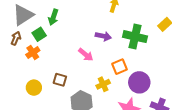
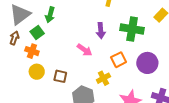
purple arrow: (103, 36) -> (101, 31), turned 77
orange cross: (33, 53) -> (32, 51), turned -32
purple circle: (139, 82) -> (147, 63), moved
yellow circle: (34, 88) -> (37, 72), moved

